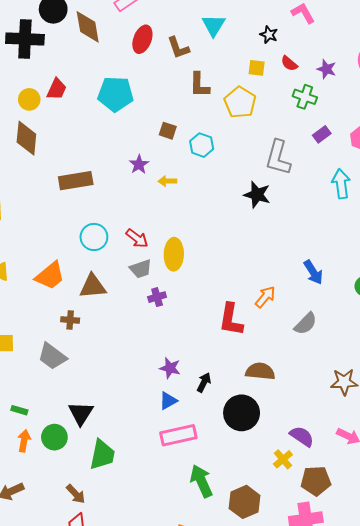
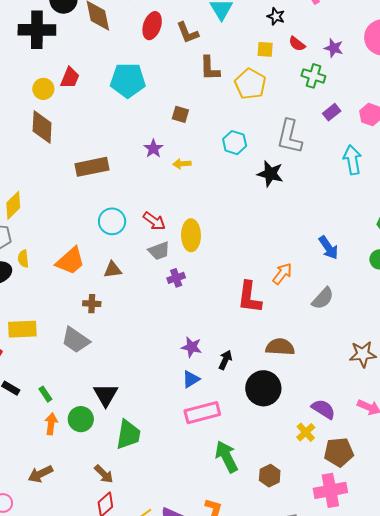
cyan hexagon: (202, 145) -> (235, 143), moved
brown triangle: (93, 286) -> (113, 270), size x0.7
green rectangle: (19, 410) -> (45, 394), turned 42
brown hexagon: (245, 502) -> (270, 476), size x0.7

